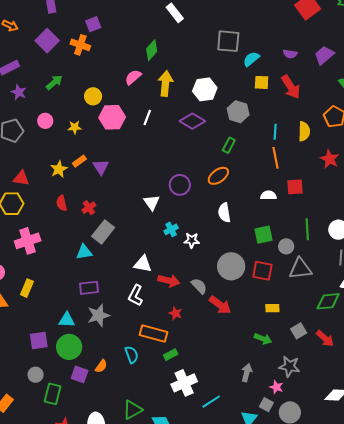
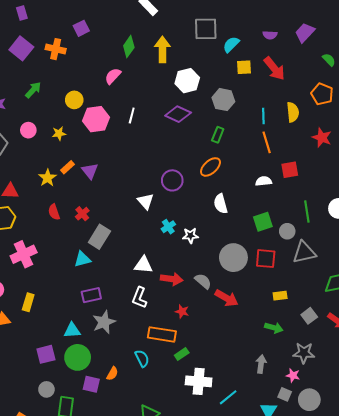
purple square: (93, 24) -> (81, 28), moved
yellow arrow: (165, 83) -> (162, 49), moved
white cross: (184, 383) -> (199, 381), turned 35

